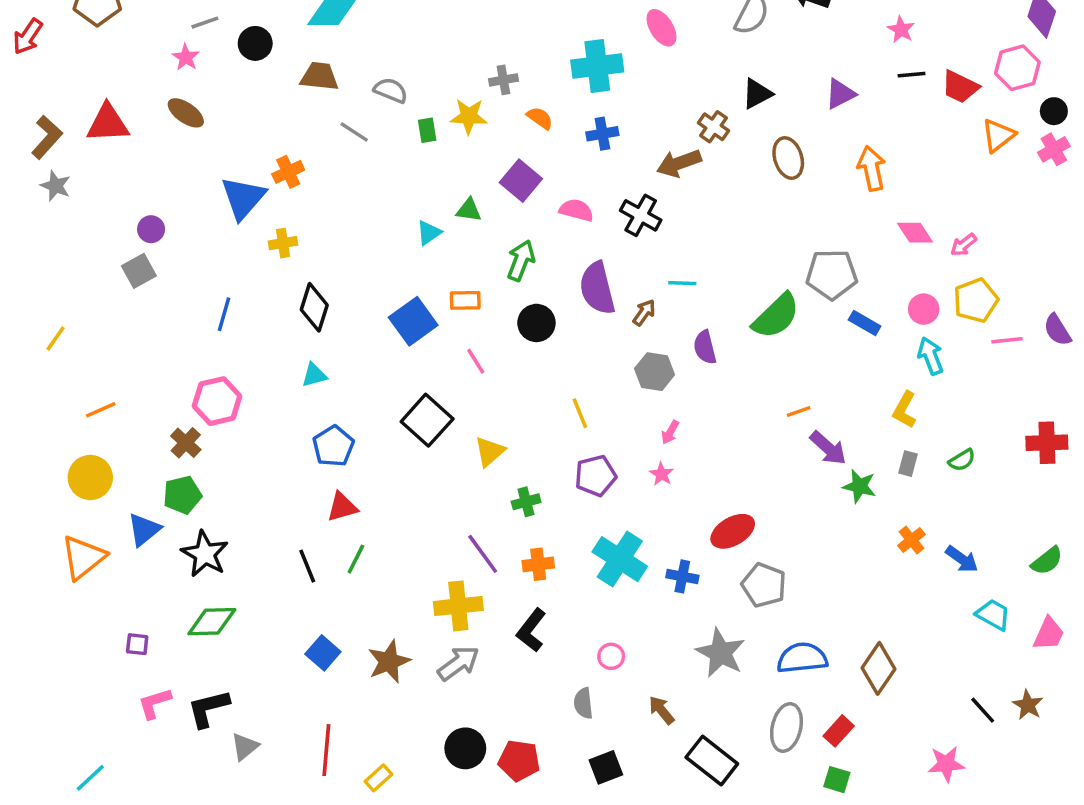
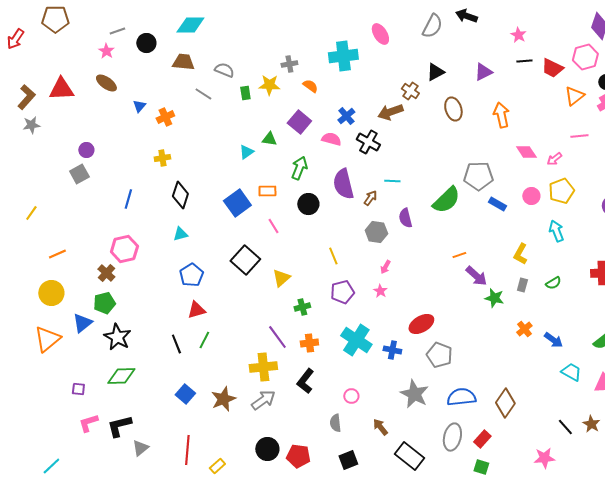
blue cross: (602, 134) -> (346, 116), moved, turned -30
gray star: (56, 186) -> (31, 125), turned -30
blue triangle: (243, 198) -> (139, 106), moved, size x0.5
pink line: (1007, 340) -> (579, 136), moved
cyan arrow: (931, 356) -> (556, 231), moved

